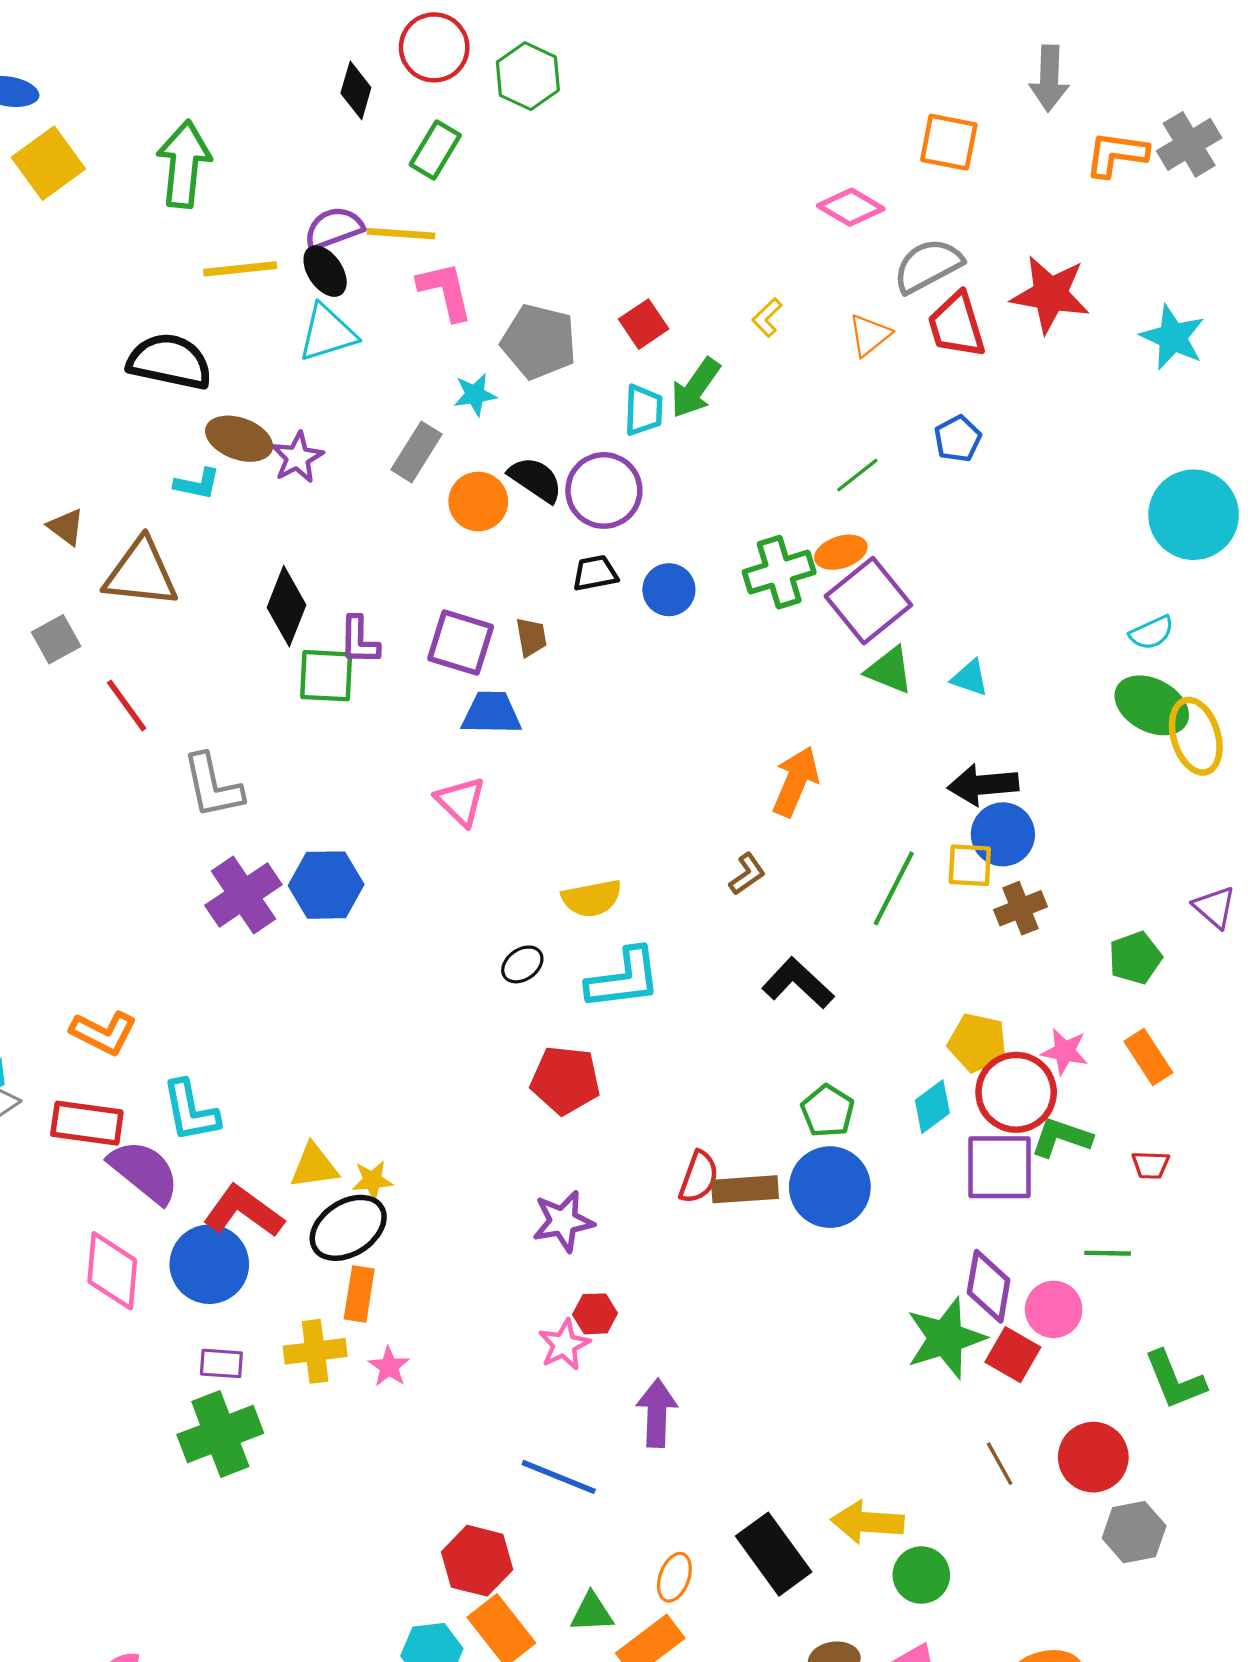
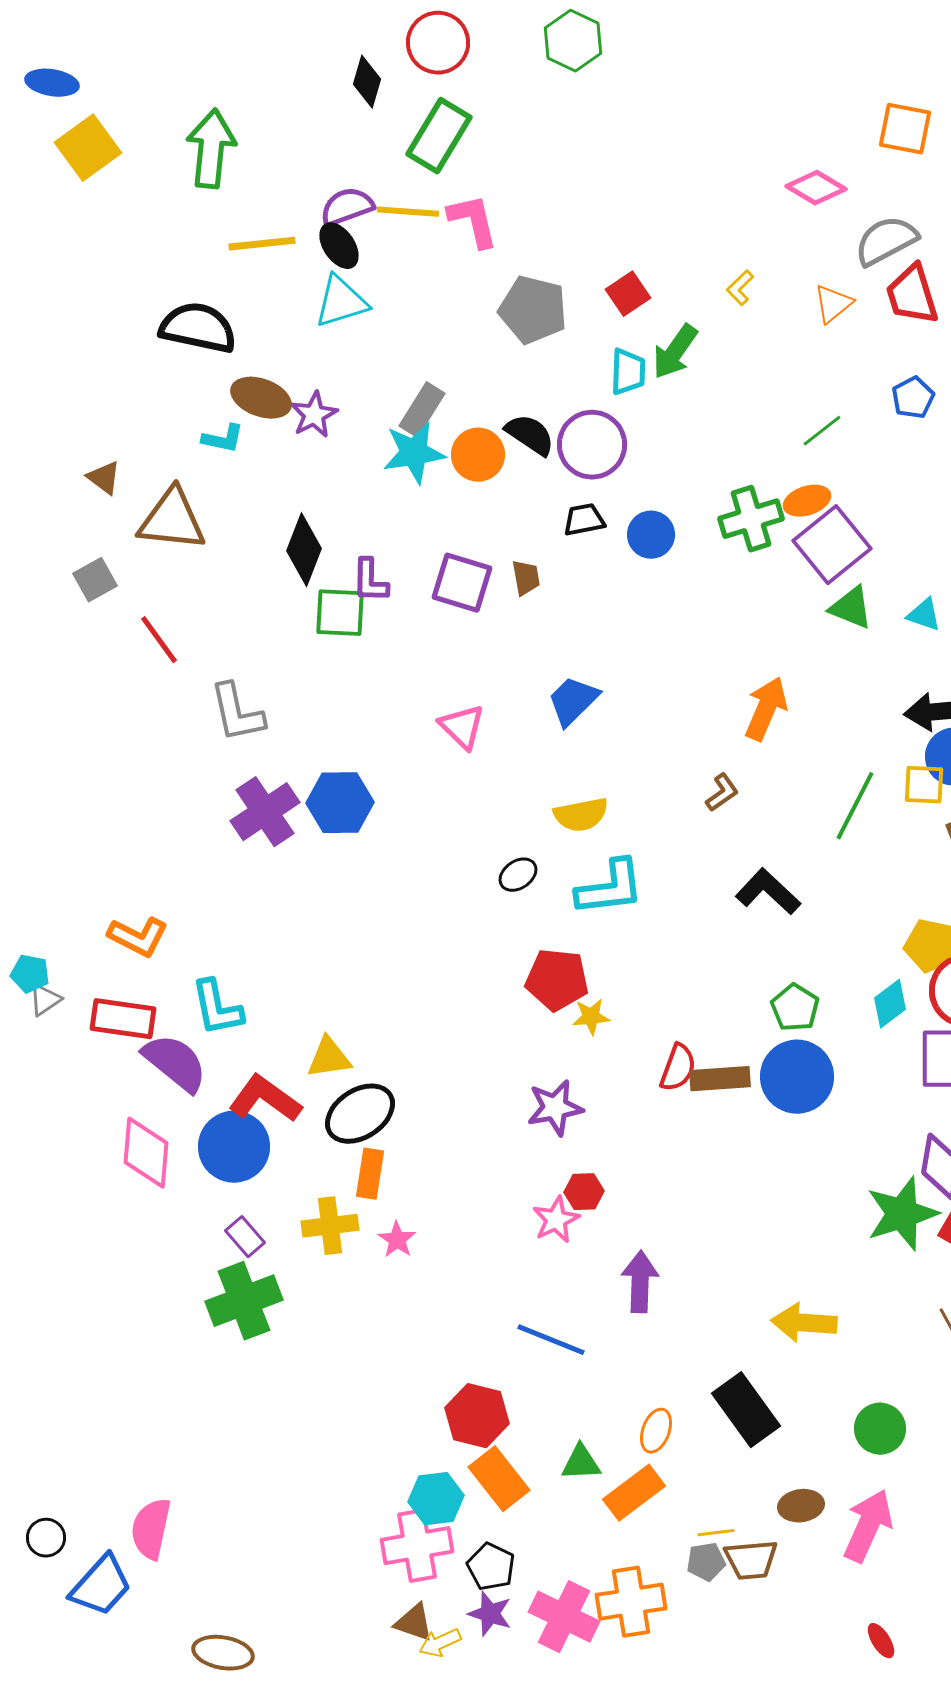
green hexagon: (528, 76) -> (573, 41), moved
green rectangle: (435, 150) -> (439, 136), size x1.4
pink L-shape: (445, 291) -> (473, 221), moved
cyan star: (475, 395) -> (414, 453), moved, size x1.6
blue trapezoid: (491, 713) -> (573, 701), moved, turned -46
yellow star: (372, 1180) -> (591, 1017), moved
purple rectangle: (221, 1363) -> (245, 1237), turned 45
yellow arrow: (867, 1522) -> (804, 1323), moved

